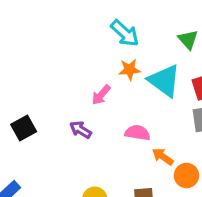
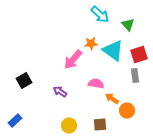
cyan arrow: (125, 33) -> (100, 15), moved
pink arrow: (101, 95) -> (73, 60), size x1.5
purple arrow: (81, 130) -> (60, 92), moved

